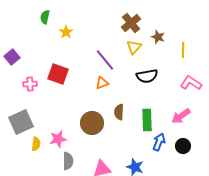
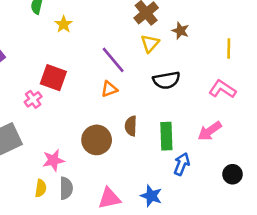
yellow line: (183, 50) -> (229, 48), moved
pink cross: (30, 84) -> (33, 99), moved, turned -32
yellow semicircle: (36, 144) -> (41, 188), moved
black circle: (183, 146) -> (233, 174), moved

